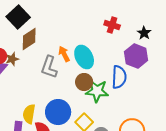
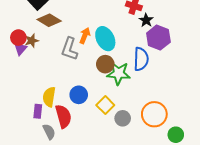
black star: (144, 33) -> (146, 20), moved
brown diamond: (29, 39) -> (49, 20), turned 65
orange arrow: (64, 54) -> (85, 36), turned 49
blue circle: (58, 112) -> (79, 95), size x0.7

